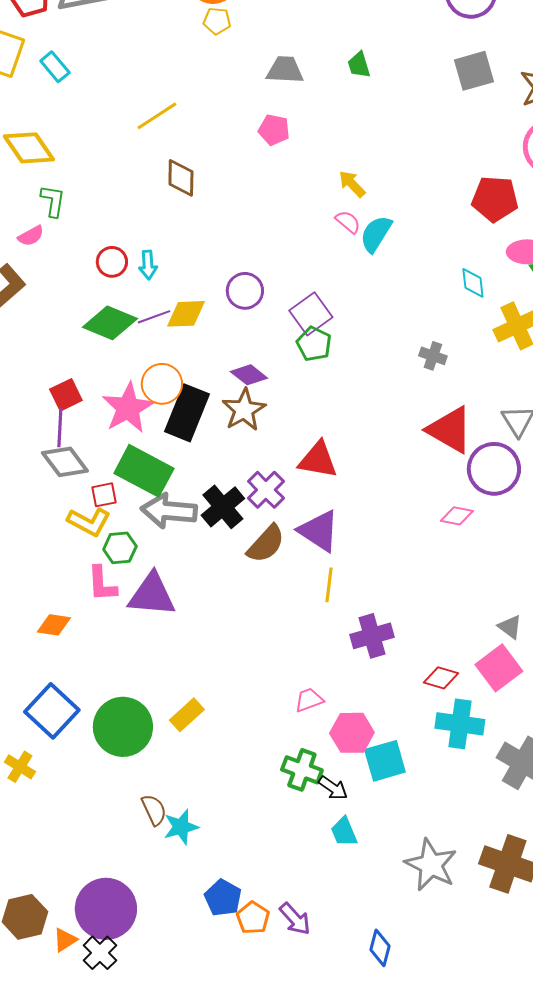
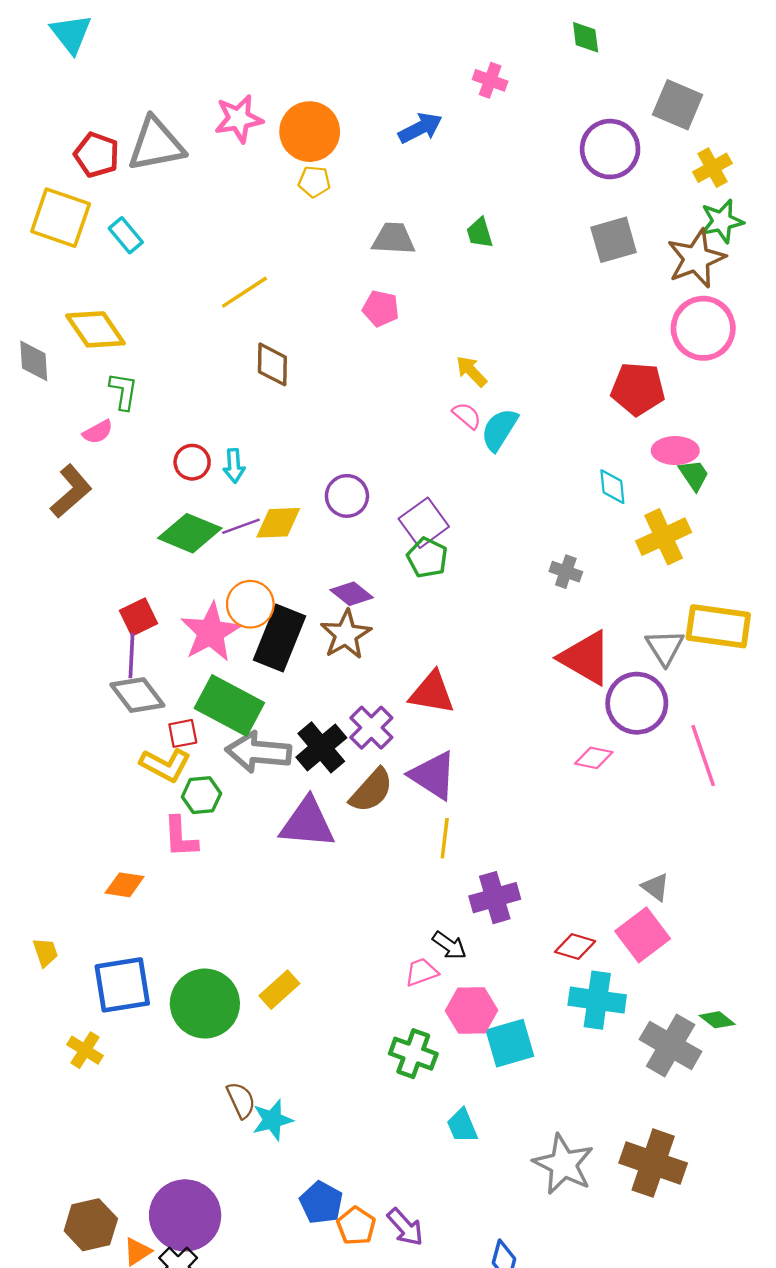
purple triangle: (152, 595) -> (307, 823), moved
blue square: (52, 711) -> (122, 985), turned 38
black arrow: (333, 788) -> (449, 945), moved

